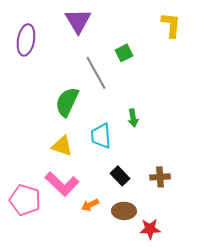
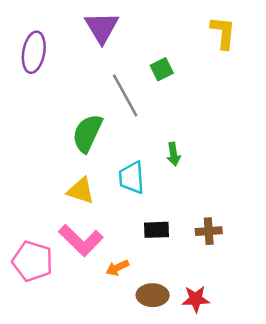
black rectangle: (120, 176) -> (157, 230), turned -48
brown ellipse: (124, 211) -> (153, 295), moved

